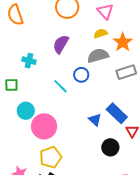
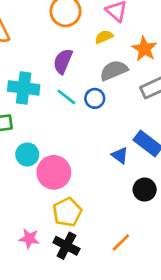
yellow semicircle: (101, 34) -> (104, 37), moved
cyan cross: (29, 61) -> (24, 88), size x1.6
cyan line: (60, 86) -> (66, 97), moved

